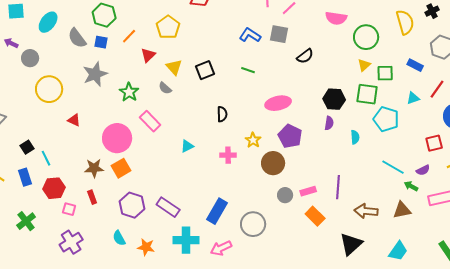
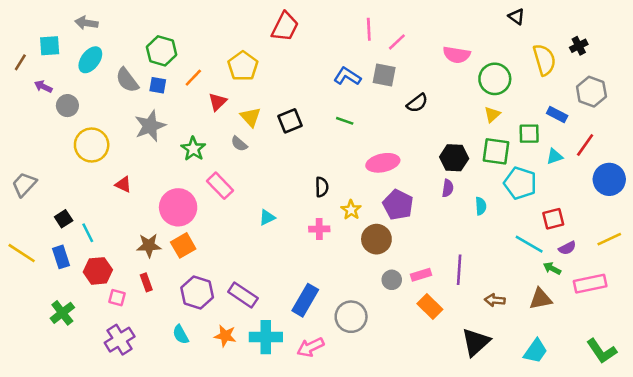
green square: (385, 73) -> (529, 134), moved
black semicircle: (222, 114) -> (322, 187), moved
red square: (434, 143) -> (553, 219), moved
brown arrow: (366, 211) -> (495, 300), size x0.7
orange star: (146, 247) -> (225, 336), moved

